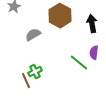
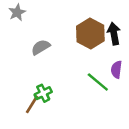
brown hexagon: (60, 16) -> (90, 34), moved
brown line: (26, 81) -> (32, 104), turned 56

